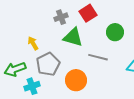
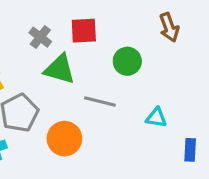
red square: (88, 13) -> (84, 31), turned 30
gray cross: (61, 17) -> (40, 37), turned -32

